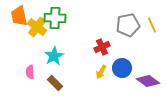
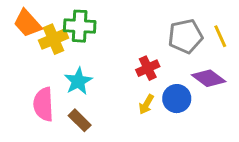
orange trapezoid: (19, 16) -> (27, 23), turned -30
yellow cross: (37, 27) -> (54, 39), turned 30
pink semicircle: (30, 72) -> (43, 104), size x1.6
purple diamond: (148, 81) -> (209, 78), moved

